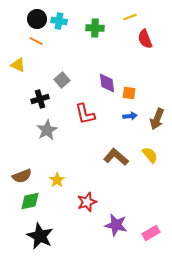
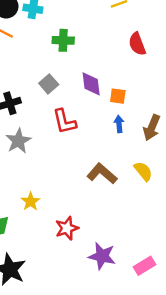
green cross: (95, 28) -> (63, 40), moved
red semicircle: (145, 39) -> (137, 44), moved
gray square: (62, 80) -> (49, 84), moved
blue arrow: (130, 116) -> (119, 124), turned -88

